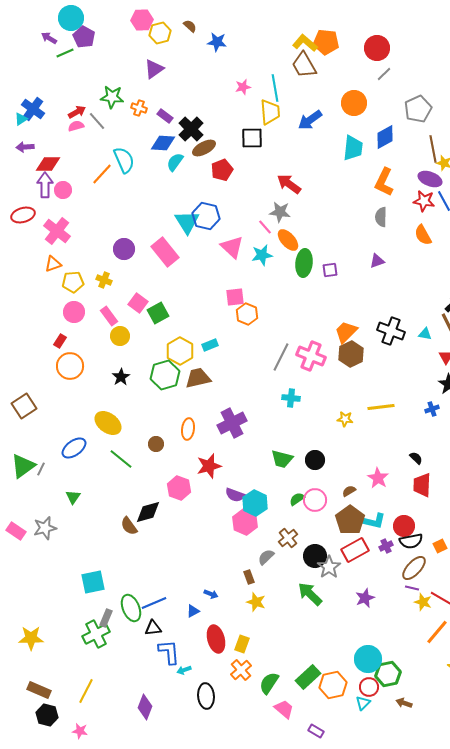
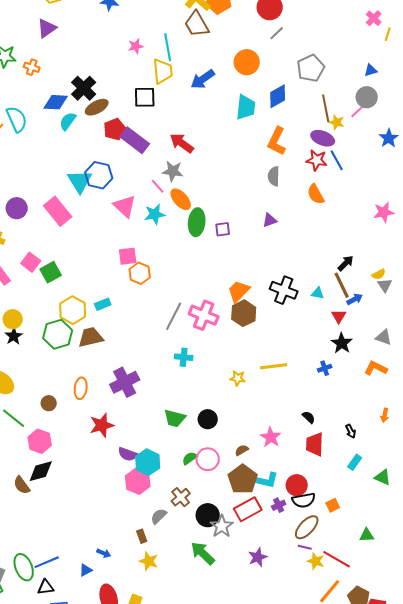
purple rectangle: (165, 116) -> (135, 140), moved, size x1.8
yellow circle: (120, 336) -> (13, 319), moved
pink hexagon: (179, 488) -> (40, 441), moved

